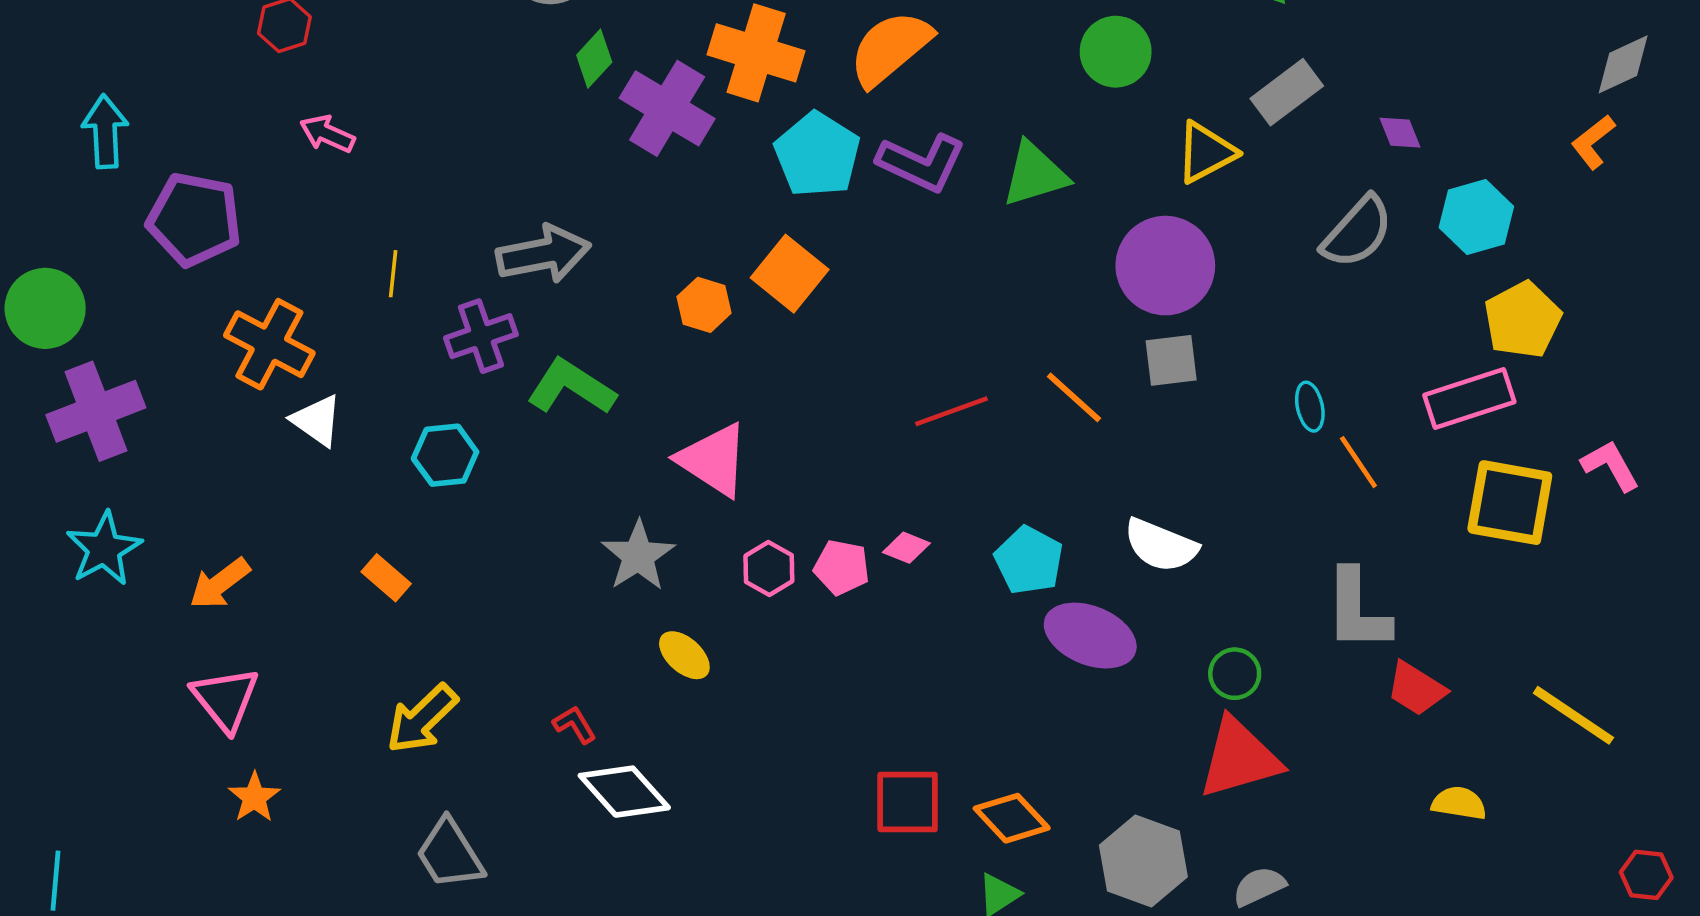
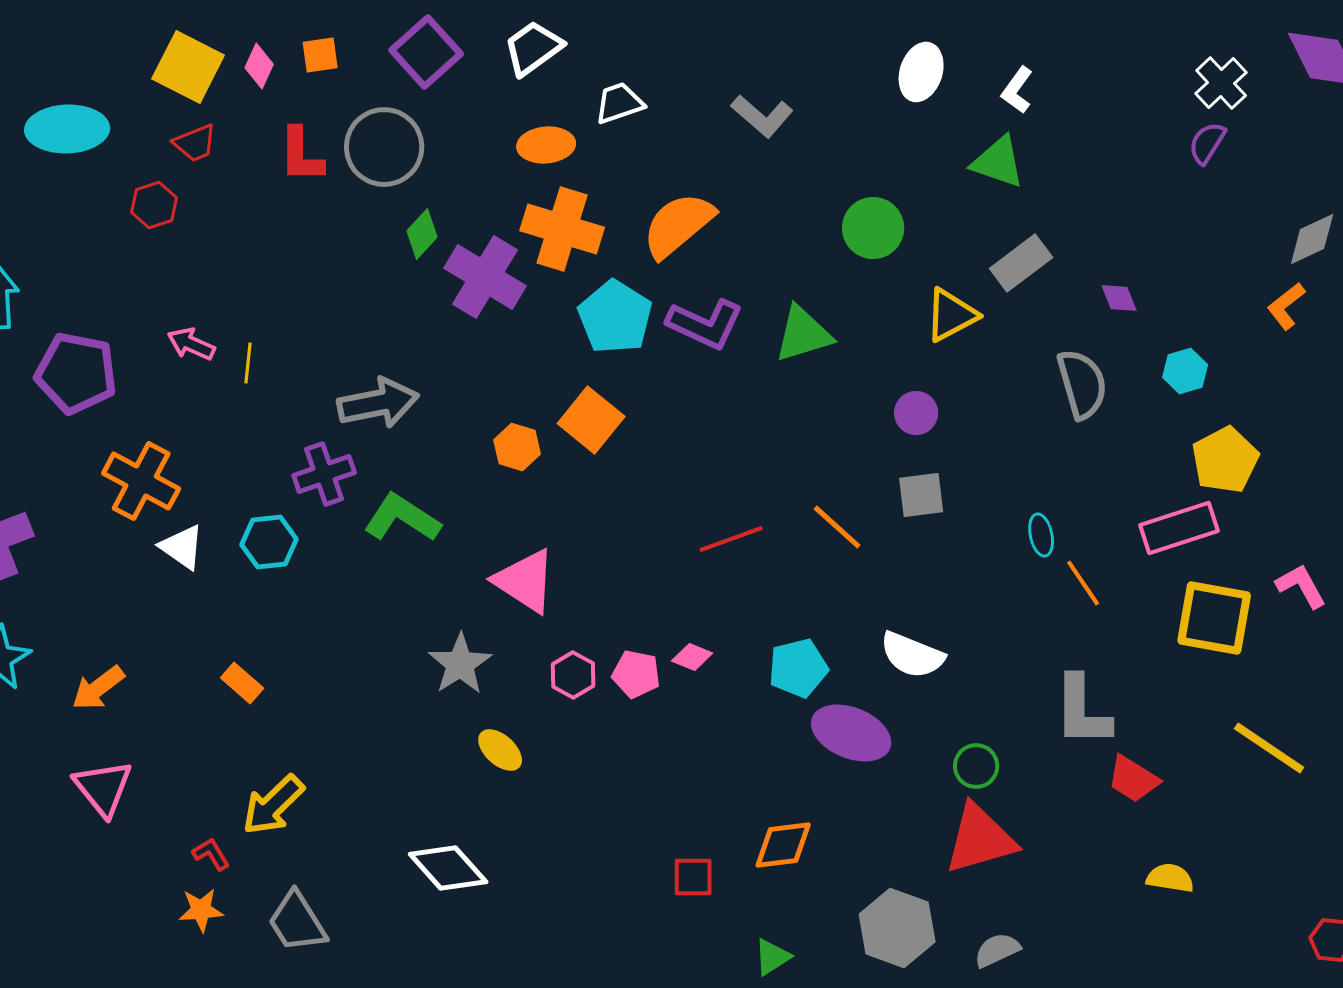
pink arrow: (327, 134) -> (191, 344), moved
cyan hexagon: (1476, 217) -> (1185, 371), size x0.7
gray semicircle: (1357, 232) -> (1082, 384), turned -58
purple circle: (1165, 266) -> (916, 413), size x0.5
yellow line: (393, 274) -> (248, 363), moved
cyan hexagon: (445, 455) -> (269, 542), moved
cyan pentagon: (1029, 560) -> (798, 668), turned 30
yellow line: (1573, 715) -> (1269, 748), moved
red L-shape: (575, 725) -> (211, 854), moved
orange star: (254, 797) -> (201, 910), moved, turned 30
red square: (908, 802) -> (693, 877), size x0.7
orange diamond: (1012, 818) -> (783, 845), moved, turned -54

